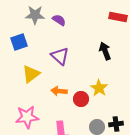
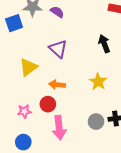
blue square: (19, 42) -> (14, 23), moved
red circle: (81, 99) -> (48, 104), moved
pink star: (27, 117) -> (24, 111), size x0.6

